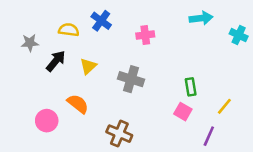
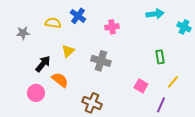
black arrow: (56, 61) -> (43, 64), moved
green rectangle: (191, 87) -> (160, 57), moved

